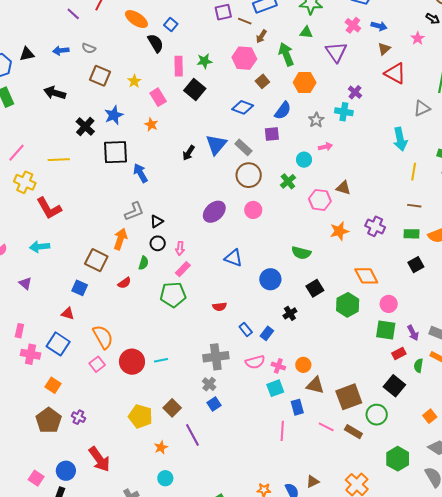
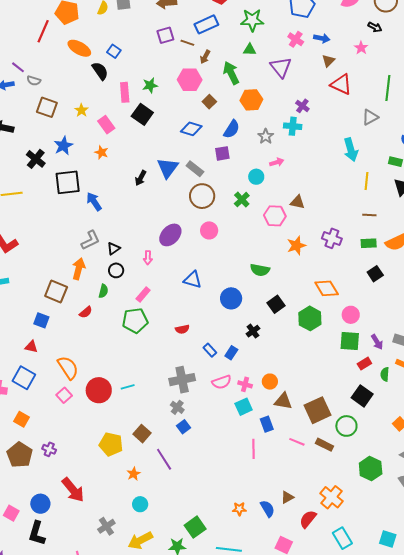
purple line: (73, 14) -> (18, 67), moved
pink arrow: (180, 248) -> (148, 258), moved

